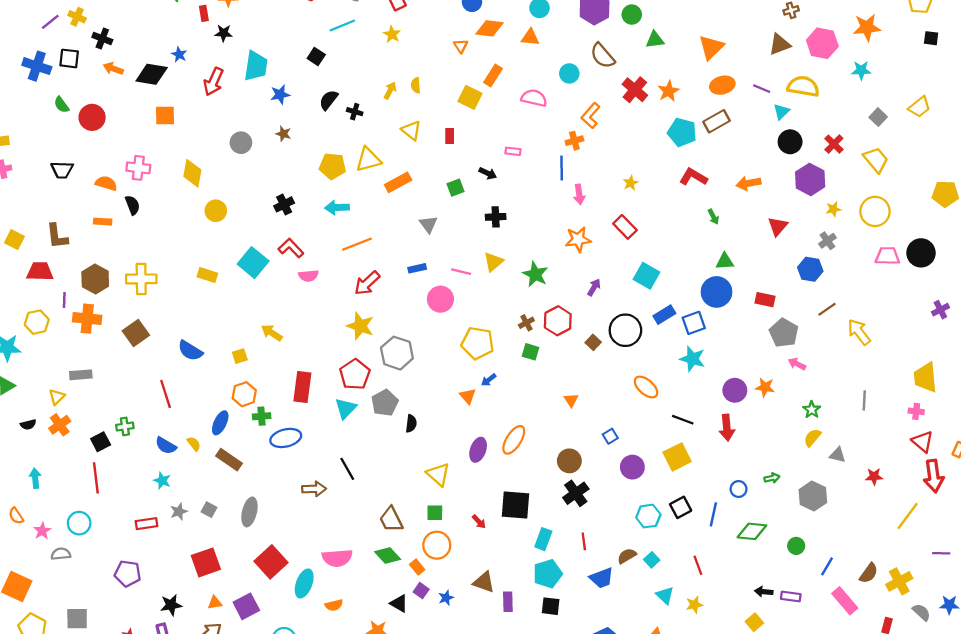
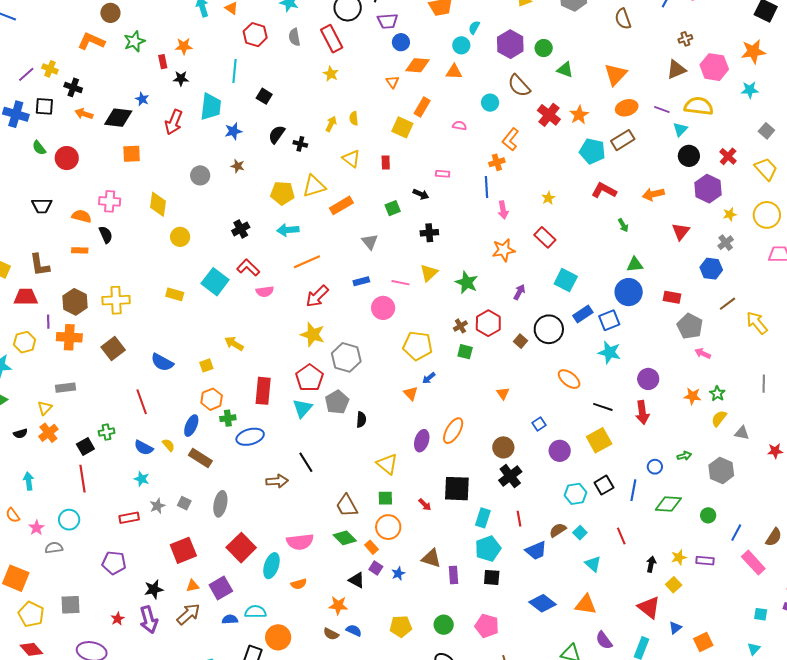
cyan line: (342, 25) -> (234, 71), moved, turned -60
green triangle: (655, 40) -> (565, 70), turned 30
pink semicircle: (534, 98) -> (459, 126), size x0.6
orange star: (765, 387) -> (692, 396), moved
black arrow: (764, 592) -> (651, 564), moved, turned 98
yellow star: (694, 605) -> (679, 557), moved

